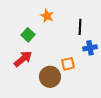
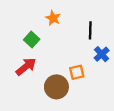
blue cross: (90, 48) -> (102, 54), turned -32

